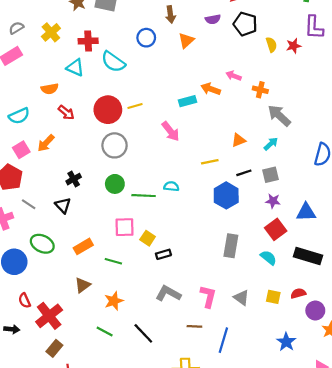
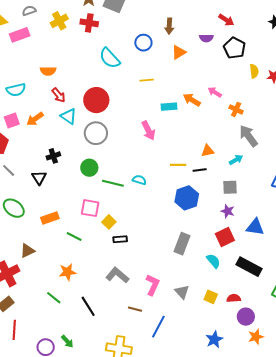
red cross: (88, 41) -> (89, 23), moved
cyan triangle: (75, 68) -> (68, 116), moved
yellow line: (135, 106) -> (147, 80), moved
black line: (244, 173) -> (200, 170), moved
brown triangle: (83, 285) -> (27, 251), moved

